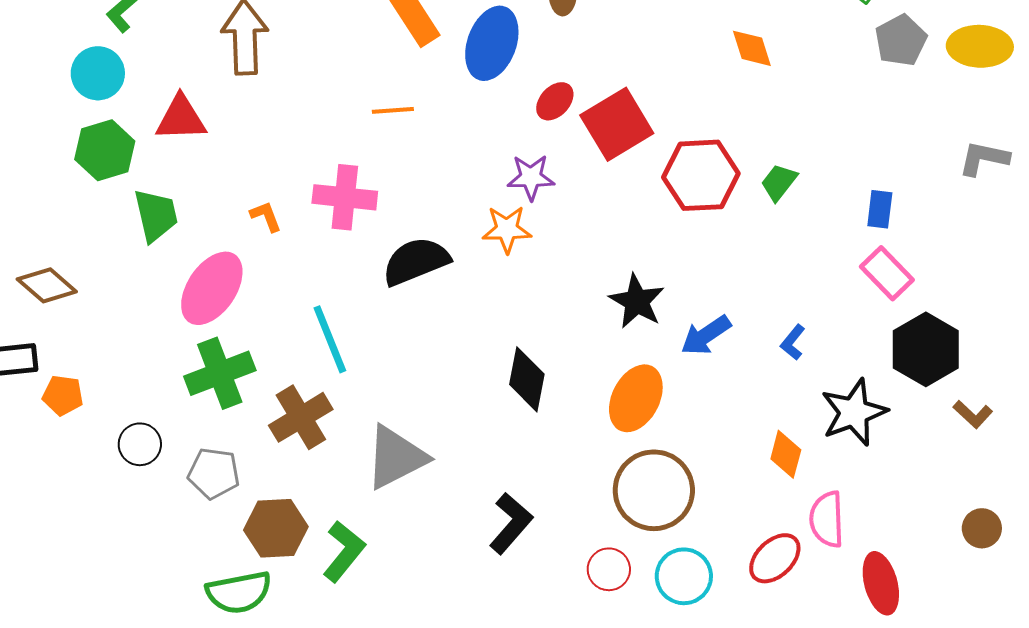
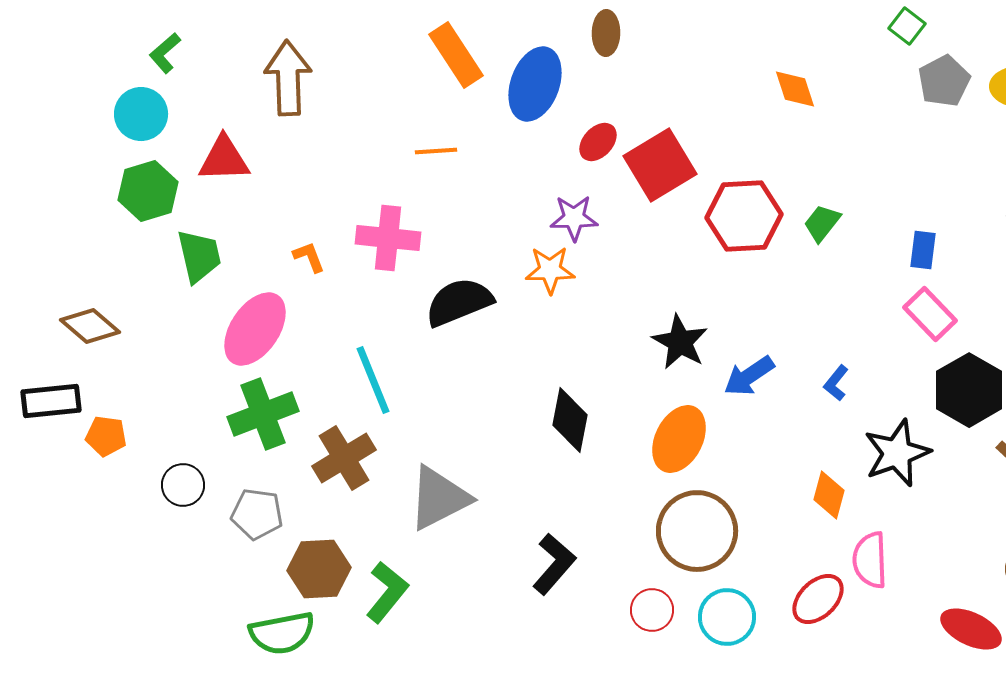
red ellipse: (881, 583) -> (971, 629), moved, turned -50

